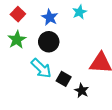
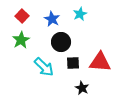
black circle: (49, 42) -> (61, 42), moved
black square: (64, 79) -> (73, 63), moved, turned -32

